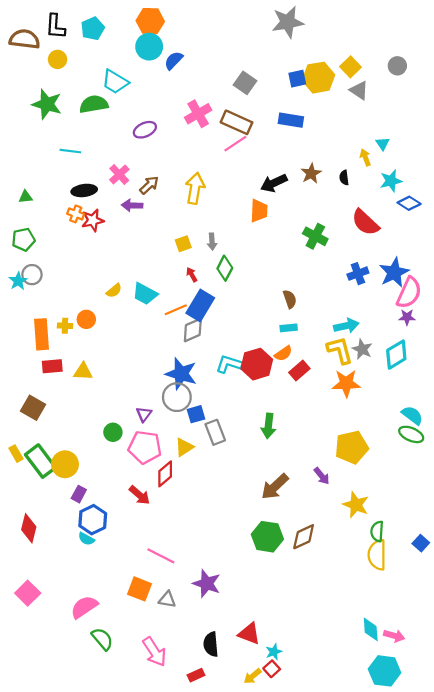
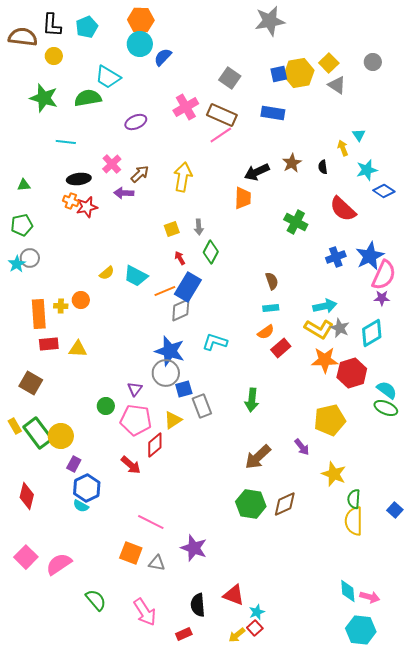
yellow L-shape: (340, 350) -> (319, 329), turned 136
red hexagon: (257, 364) -> (352, 373), moved
pink semicircle: (84, 607) -> (59, 564), moved

